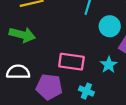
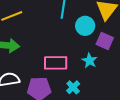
cyan cross: (86, 91) -> (73, 87), turned 32

